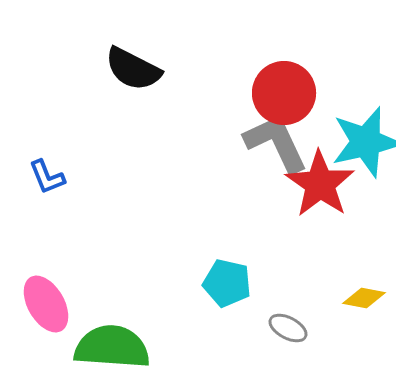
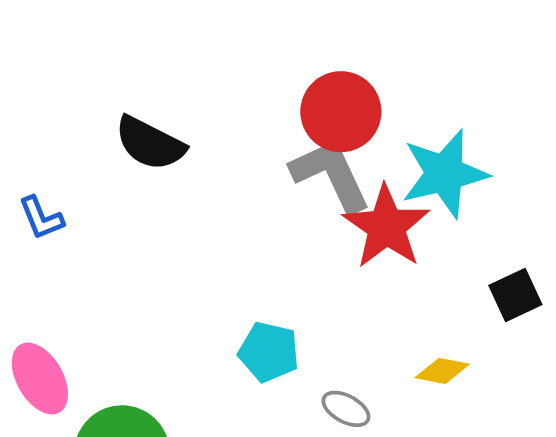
black semicircle: (133, 69) -> (150, 143), moved

